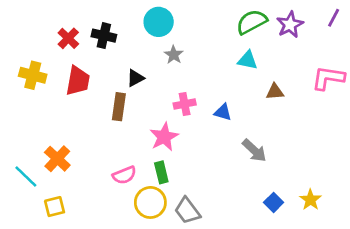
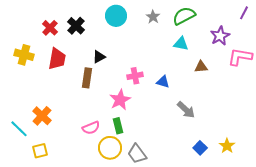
purple star: (290, 25) -> (220, 36), moved
black cross: (104, 36) -> (76, 26), turned 30
gray star: (174, 55) -> (153, 17), moved

